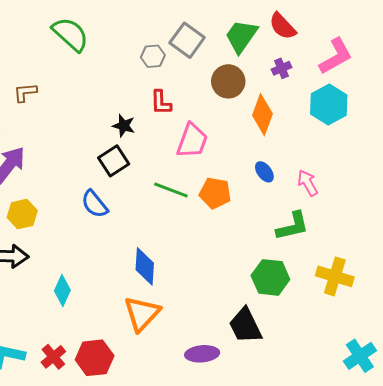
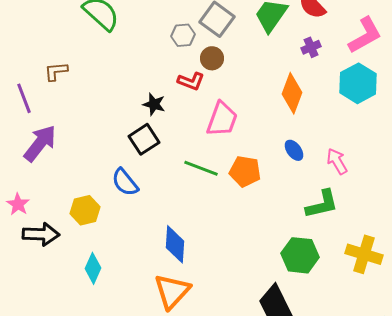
brown circle: (228, 81) -> (212, 58), moved, size x0.7
red L-shape: (161, 103) -> (191, 81), turned -68
yellow hexagon: (22, 214) -> (85, 210), moved

